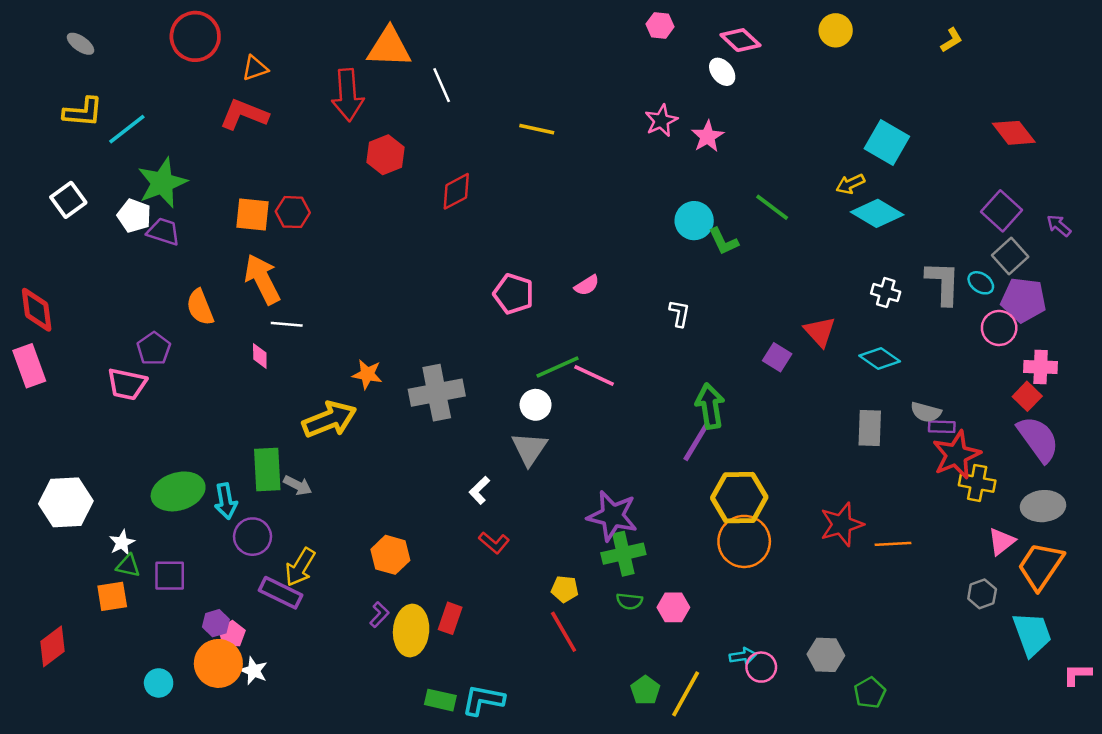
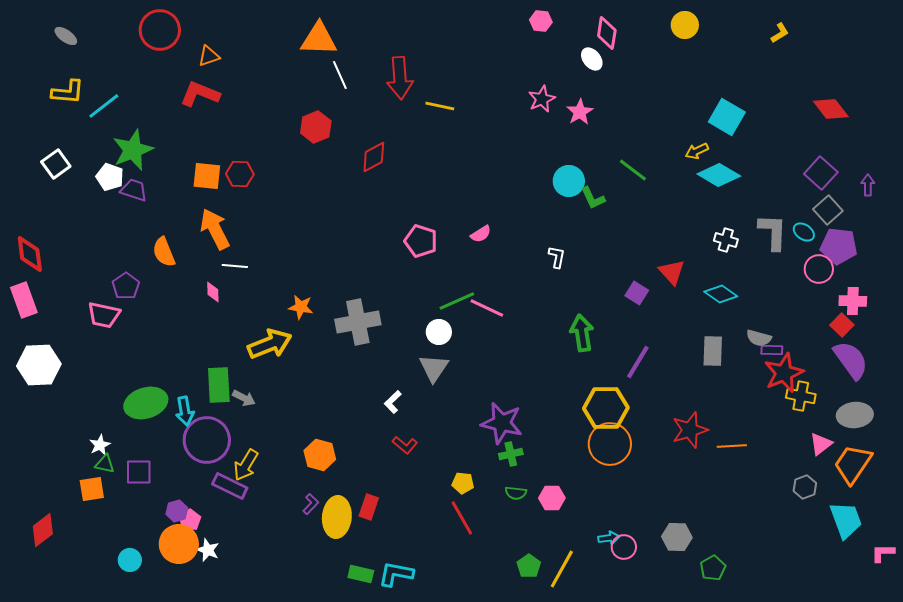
pink diamond: (740, 40) -> (607, 33), turned 56
white line: (442, 85) -> (340, 75), moved
red arrow: (348, 95) -> (400, 78), moved
purple arrow: (1059, 225) -> (868, 185), turned 50
purple line: (697, 441) -> (638, 362), moved
white hexagon: (66, 502) -> (39, 365), moved
purple circle: (253, 537) -> (207, 440), size x1.5
green cross: (623, 554) -> (511, 454), size x0.7

